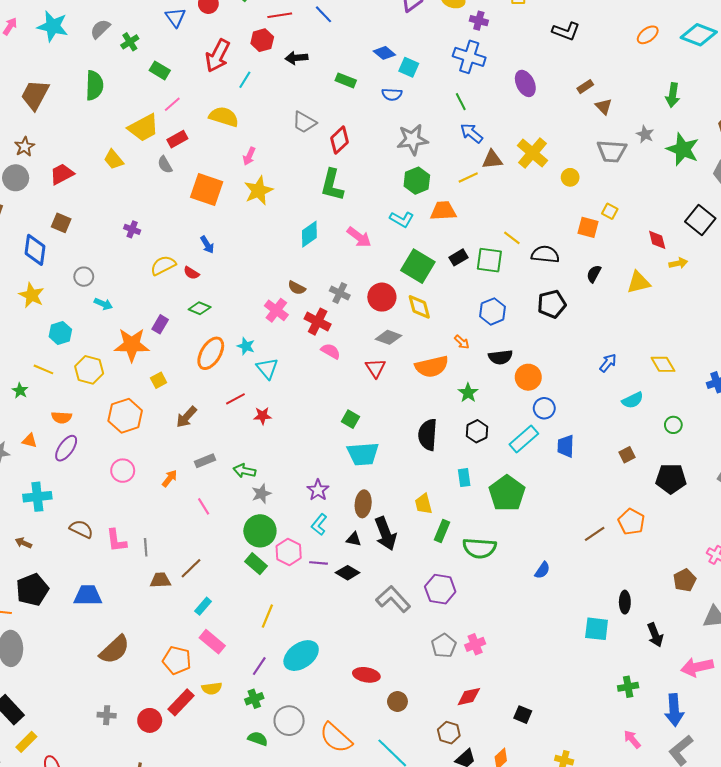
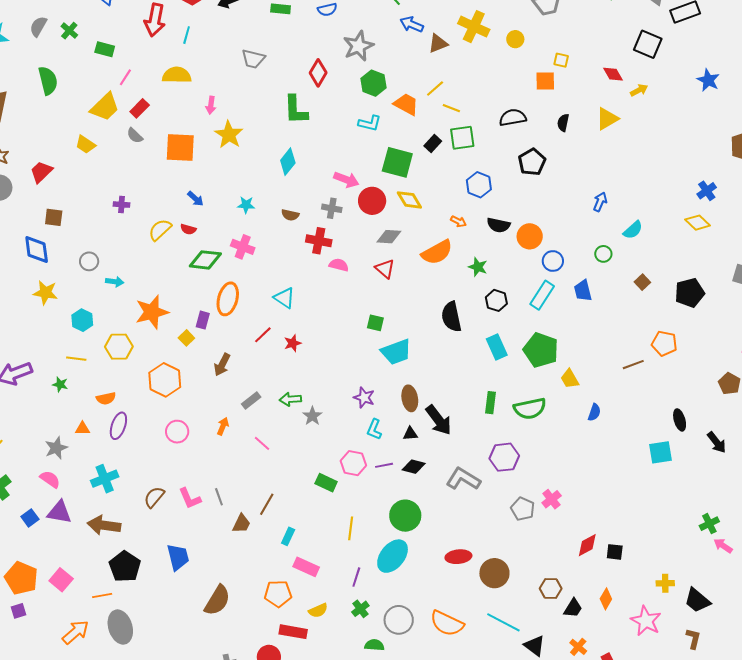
red diamond: (340, 140) -> (318, 73), moved
yellow line: (468, 177) -> (435, 88), moved
orange trapezoid: (443, 211) -> (406, 104), turned 48
pink arrow: (359, 237) -> (346, 180), moved
yellow line: (512, 238) -> (451, 108), moved
green diamond: (200, 308) -> (205, 260), size x1.5
pink cross: (276, 310) -> (243, 247), moved
purple rectangle: (160, 324) -> (203, 320), moved
cyan star: (246, 346) -> (246, 205), moved
black semicircle: (501, 357) -> (499, 225), turned 35
yellow diamond: (663, 364) -> (698, 223), moved
green circle: (673, 425) -> (603, 254), moved
cyan rectangle: (464, 478) -> (497, 347), size x1.4
yellow trapezoid: (423, 504) -> (570, 379), moved
brown semicircle: (81, 529) -> (154, 497), turned -60
green circle: (260, 531) -> (405, 516), moved
brown line: (595, 534) -> (633, 365), turned 30
brown arrow: (23, 543) -> (104, 525), size x2.0
brown trapezoid: (160, 580) -> (241, 524), turned 135
blue trapezoid: (88, 595) -> (178, 557), turned 92
green cross: (628, 687) -> (709, 524), moved
red diamond: (469, 697) -> (587, 545), moved
brown circle: (397, 701) -> (494, 573), size x1.5
red rectangle: (181, 702) -> (293, 632), turned 72

